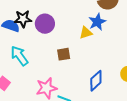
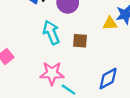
cyan arrow: (19, 56) -> (51, 32), moved

